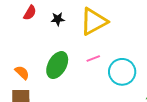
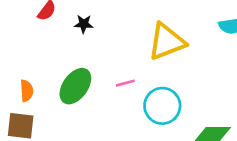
yellow triangle: (94, 21) -> (167, 42), moved
orange semicircle: (22, 73) -> (27, 91), turned 35

